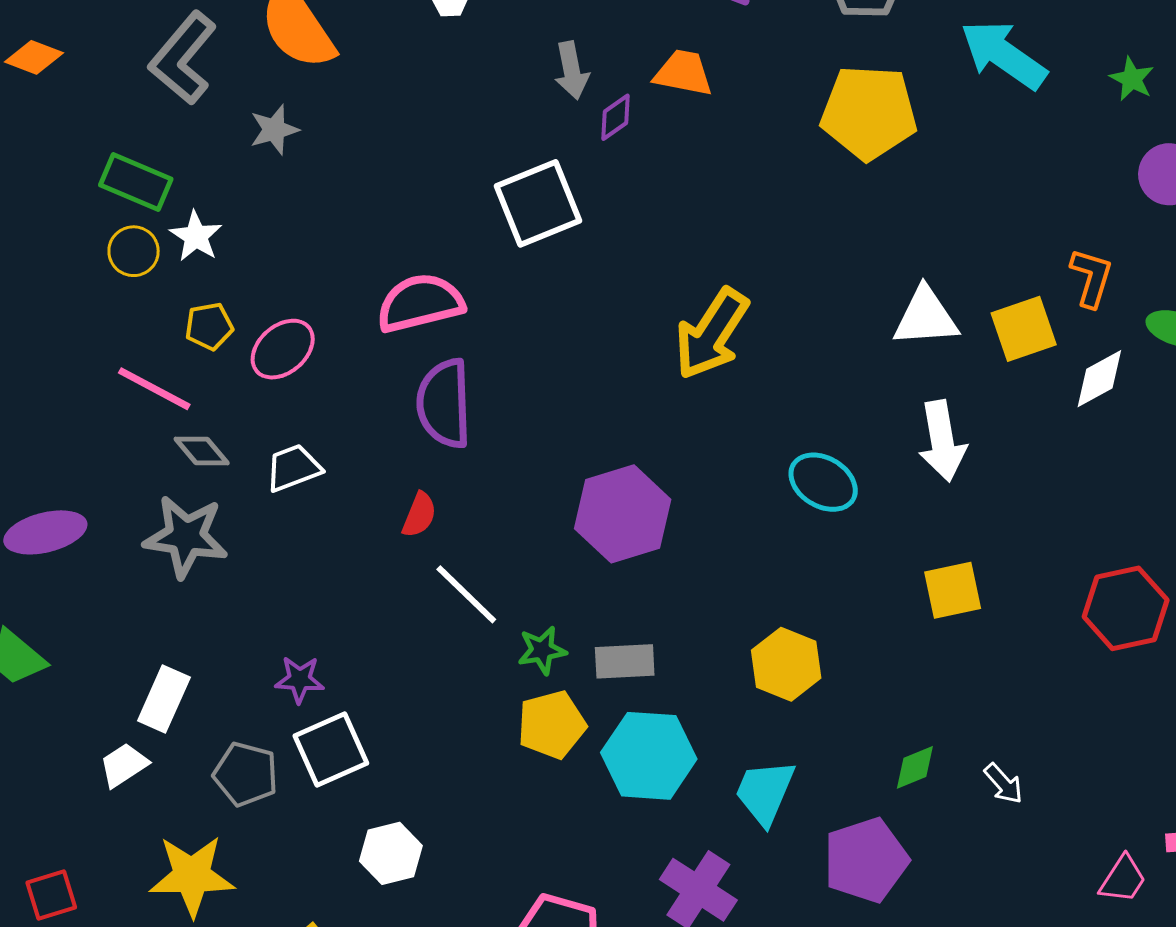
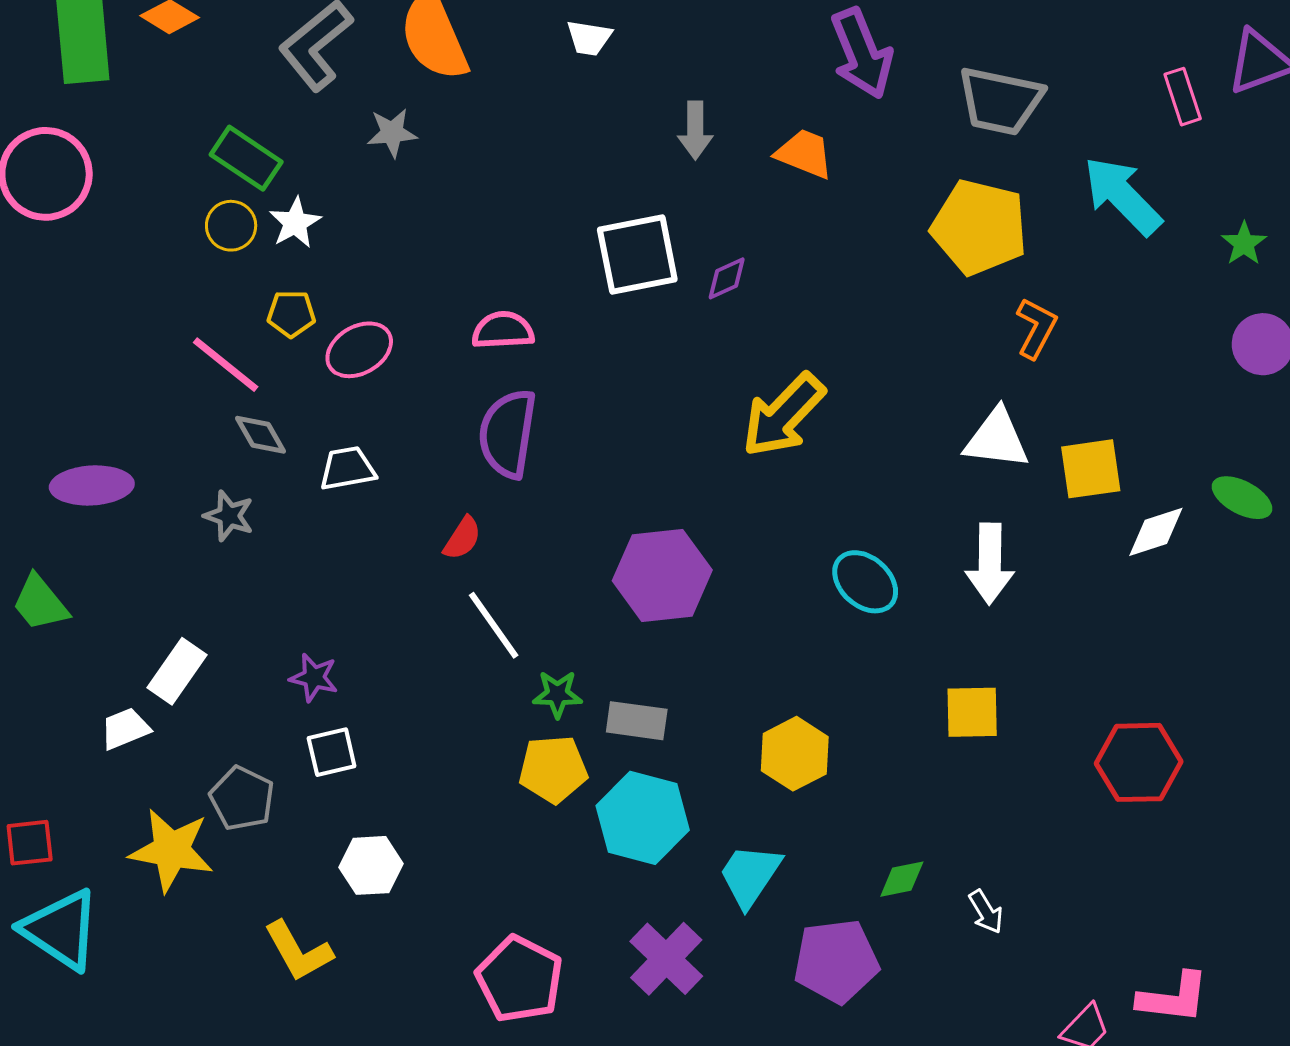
purple diamond: (615, 117) -> (727, 278), moved
orange L-shape: (1091, 278) -> (1036, 328), moved
pink semicircle: (420, 303) -> (503, 330), size x0.7
gray star: (186, 537) -> (229, 516), size x0.6
white square: (331, 749) -> (332, 752), size x0.7
gray pentagon: (246, 774) -> (242, 798), moved

